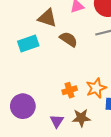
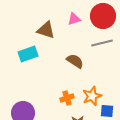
brown semicircle: (69, 39) -> (75, 61), moved

